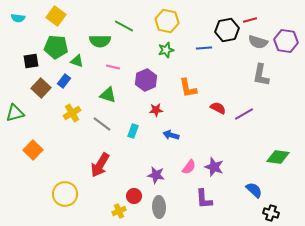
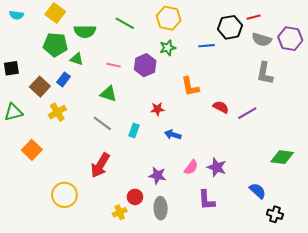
green semicircle: (100, 41) -> (85, 31), moved
black square: (31, 61) -> (11, 68), moved
purple hexagon: (146, 80) -> (145, 65), moved
yellow cross: (72, 113) -> (57, 112), moved

